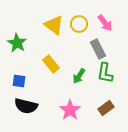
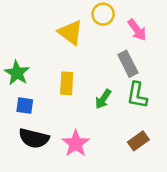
yellow circle: (79, 24) -> (103, 14), moved
green star: (17, 43) -> (17, 73), moved
yellow rectangle: (51, 64) -> (67, 83), turned 42
pink star: (70, 110) -> (76, 143), moved

